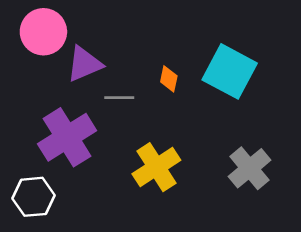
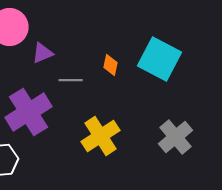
purple triangle: (84, 64) -> (42, 53), size x0.7

